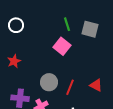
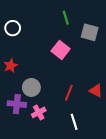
green line: (67, 24) -> (66, 18), moved
gray circle: (49, 82) -> (31, 87), moved

